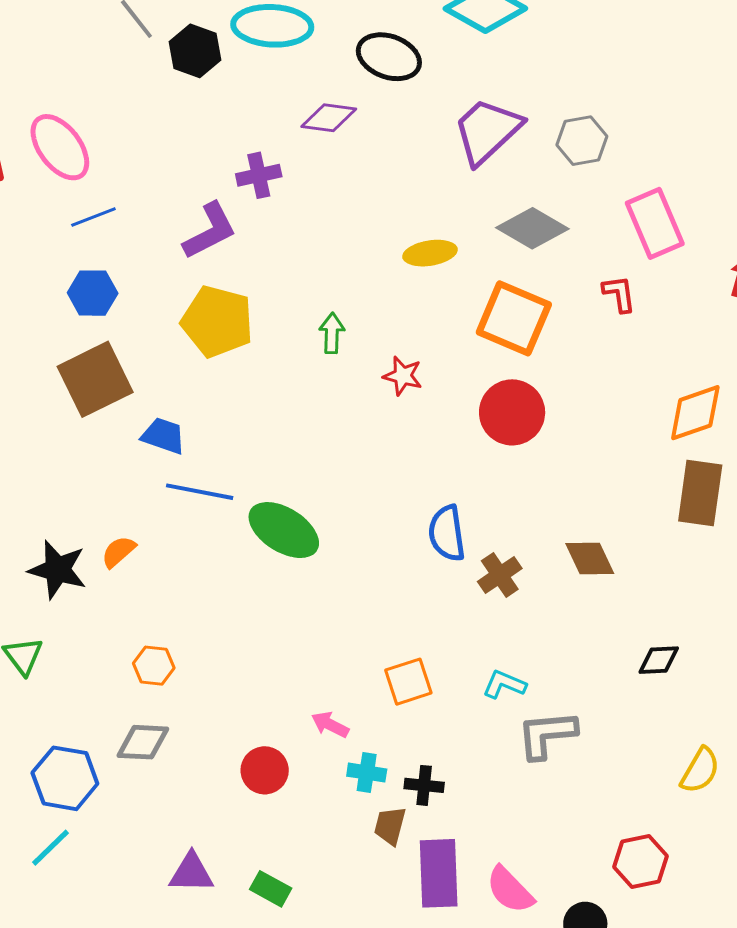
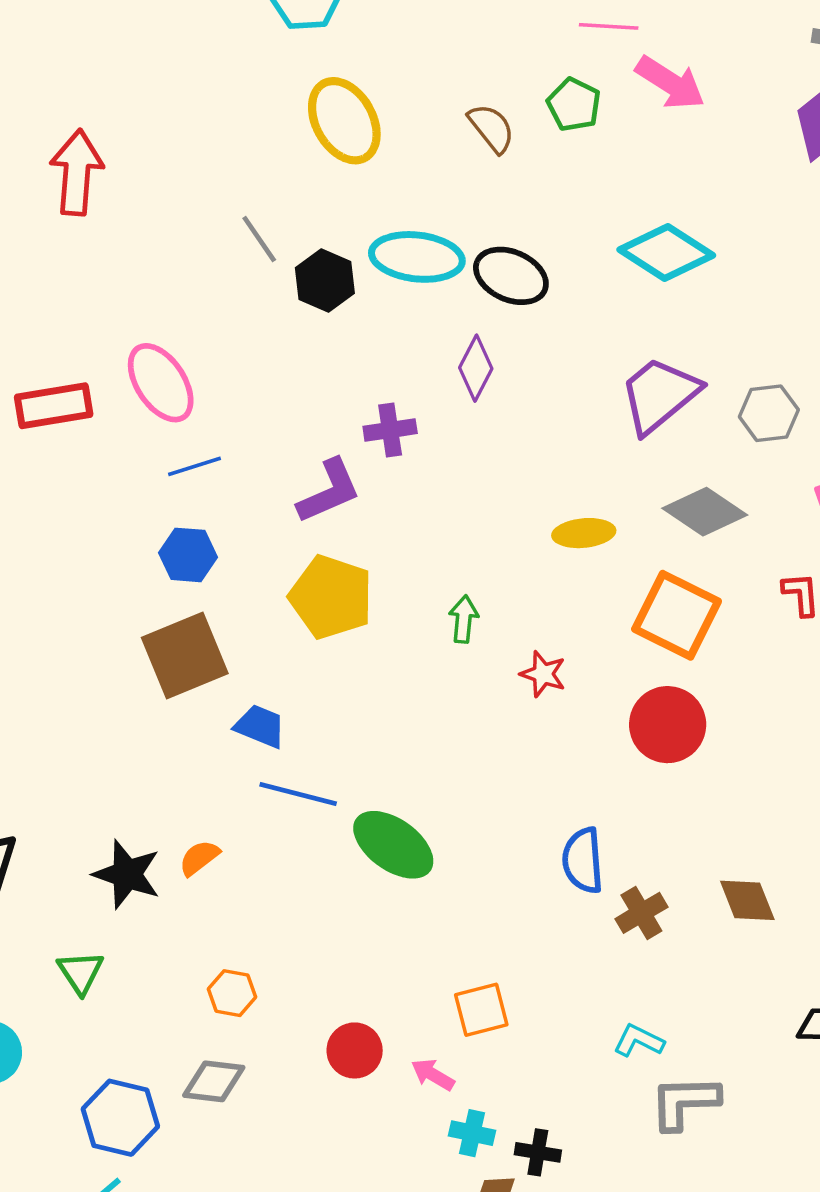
black ellipse: (389, 57) -> (511, 276), moved
purple diamond: (329, 118) -> (476, 368), turned -74
orange square: (408, 682) -> (481, 1010), moved
red circle: (265, 770) -> (355, 1050), moved

